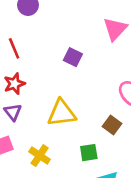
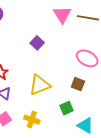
purple square: (73, 57) -> (37, 43), turned 32

